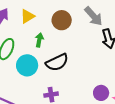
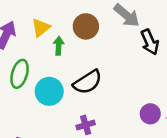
green arrow: (39, 40) -> (59, 46), moved

